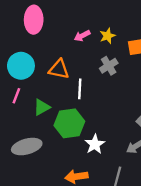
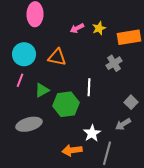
gray cross: (109, 66) -> (114, 63), moved
white line: (80, 89) -> (89, 87), moved
white star: (95, 144) -> (92, 133), moved

